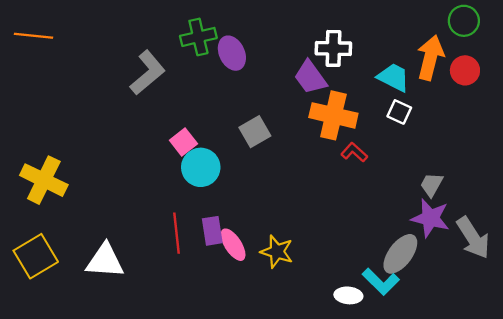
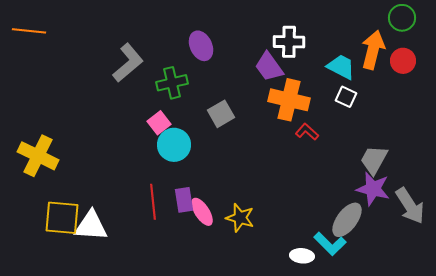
green cross: (198, 37) -> (172, 83), moved
gray trapezoid: (432, 185) -> (374, 160), size x1.4
yellow square: (36, 256) -> (62, 218), moved, turned 36

